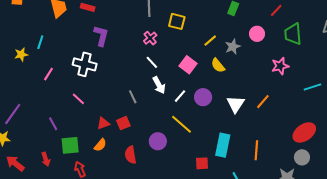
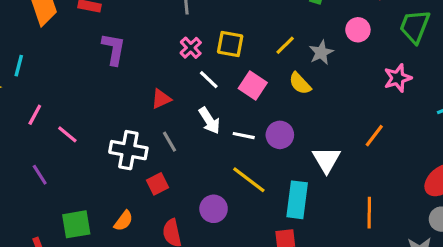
yellow square: (177, 21) -> (230, 44), moved
green trapezoid: (293, 34) -> (415, 26), turned 30
white line: (152, 62) -> (209, 80), moved
white cross: (85, 64) -> (128, 150), moved
white line: (180, 96) -> (244, 136), turned 64
pink line: (78, 99) -> (67, 134), moved
white triangle: (236, 104) -> (326, 160), moved
red triangle: (103, 123) -> (161, 99), moved
purple line: (53, 124) -> (40, 175), moved
cyan rectangle: (223, 145) -> (297, 200), moved

